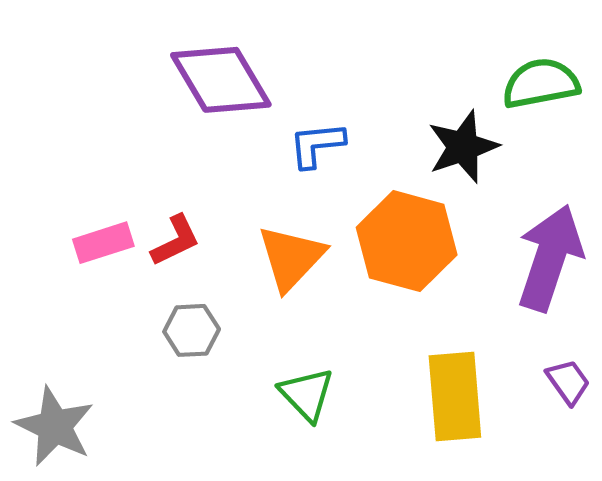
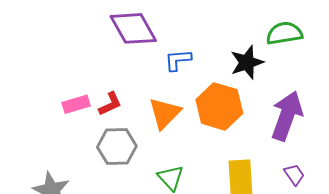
gray hexagon: (192, 330) -> (117, 147), size x1.5

